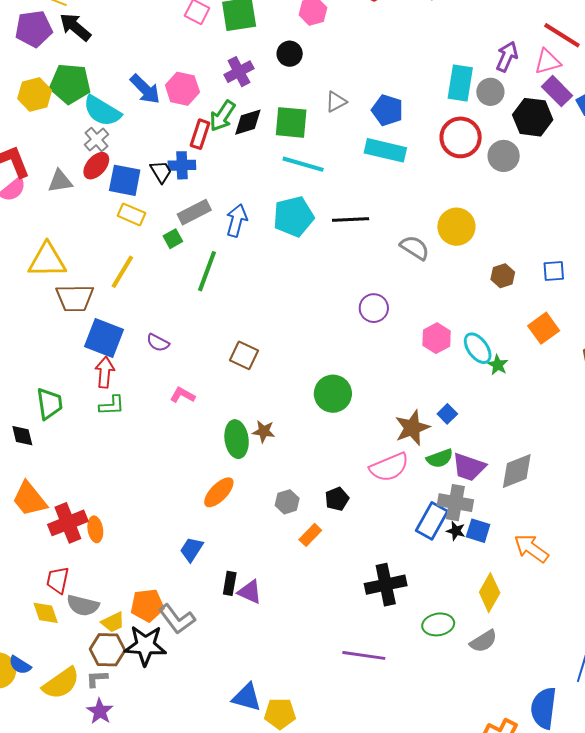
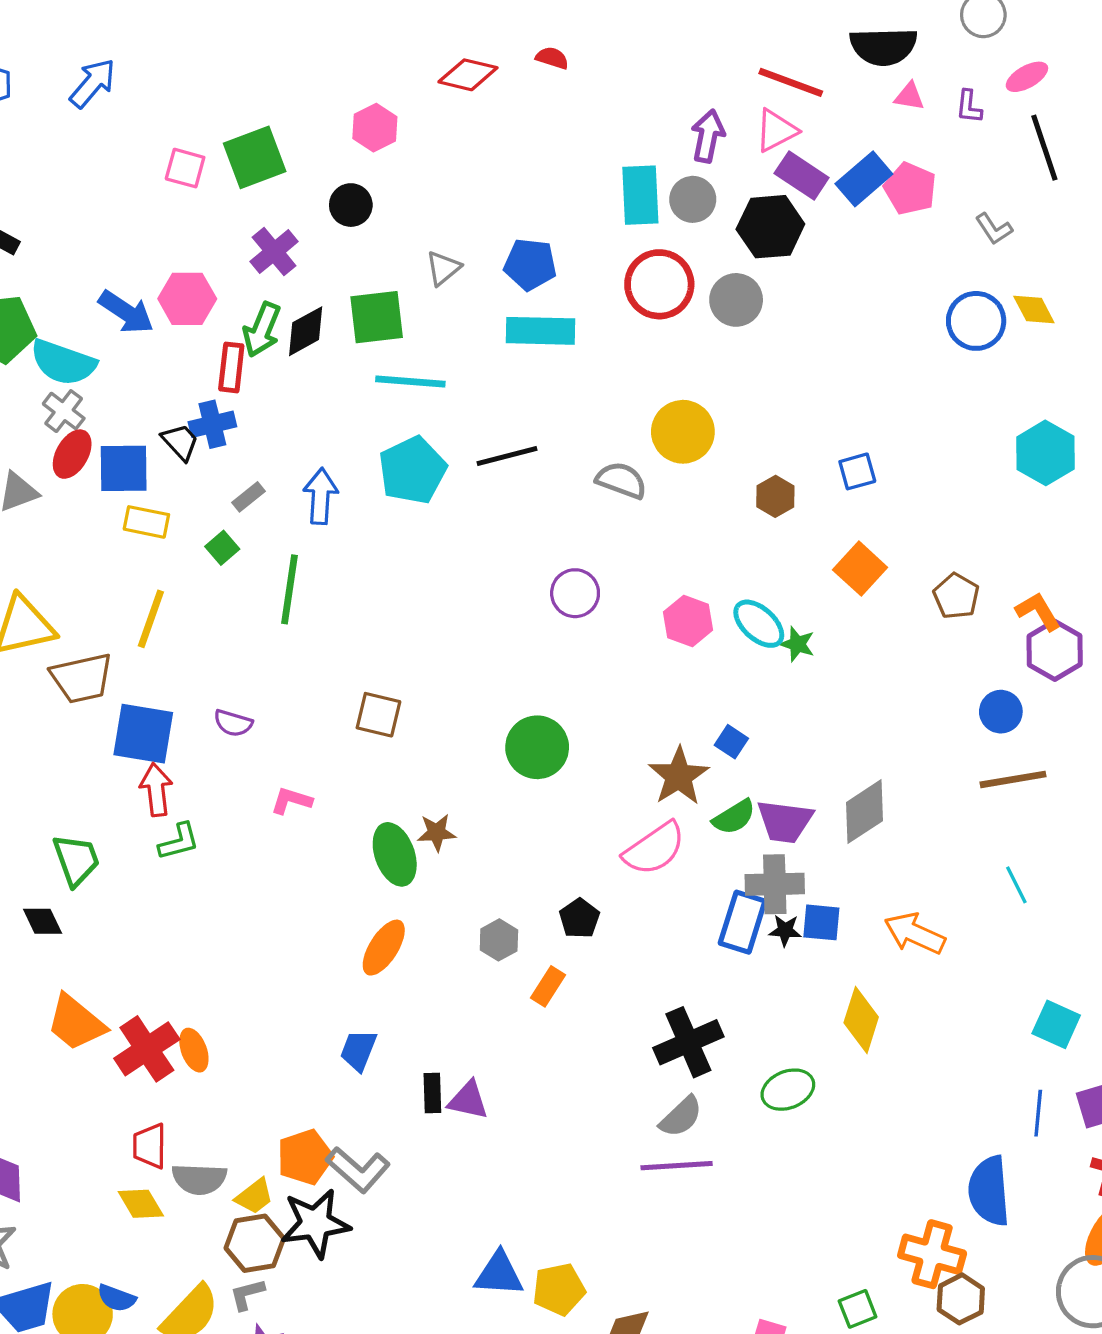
gray rectangle: (194, 212) -> (248, 497), size x0.6
gray semicircle: (483, 641) -> (681, 1117), moved

